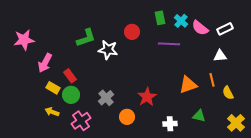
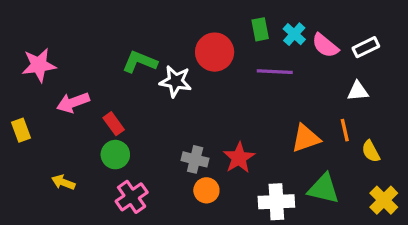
red circle: (132, 32) -> (215, 52), size x1.5
green L-shape: (86, 38) -> (140, 62), turned -140
pink arrow: (45, 63) -> (73, 102), turned 42
yellow rectangle: (53, 88) -> (21, 130), moved, turned 40
gray cross: (106, 98) -> (195, 159), moved, turned -35
yellow arrow: (52, 112) -> (63, 182), moved
green triangle: (199, 116) -> (324, 189), size x1.5
white cross: (170, 124) -> (276, 202), size x1.5

